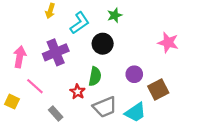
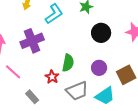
black circle: (103, 44) -> (101, 33), moved
purple circle: (134, 74) -> (99, 68), moved

